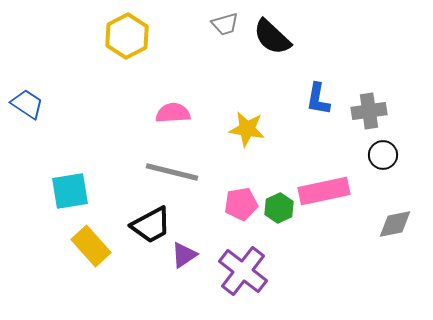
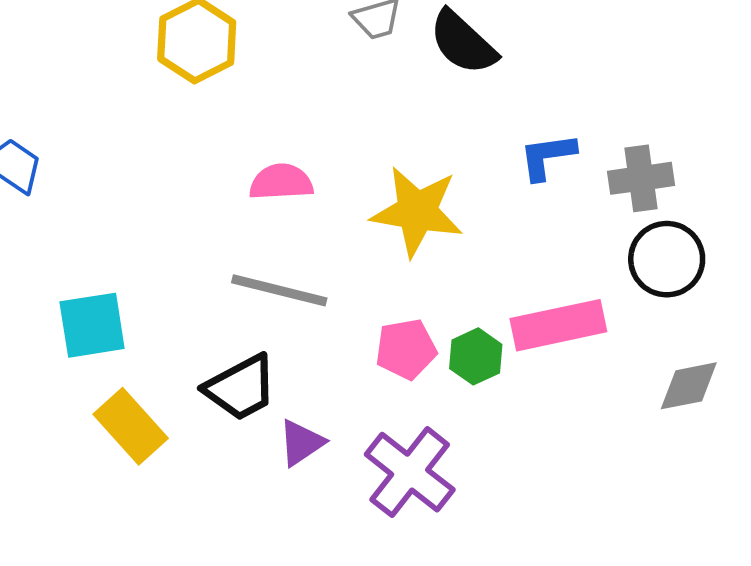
blue L-shape: (318, 99) -> (547, 156), turned 72
yellow star: (247, 129) -> (417, 211), size x1.4
black circle: (383, 155) -> (667, 259), size x1.4

